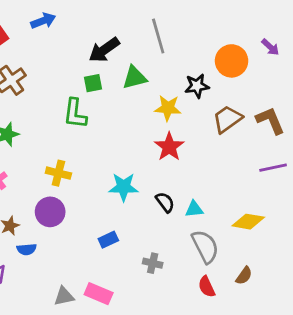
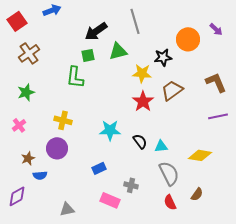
brown trapezoid: (227, 119) -> (172, 90), moved
pink rectangle: (99, 294) -> (110, 200), moved

